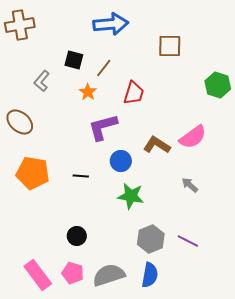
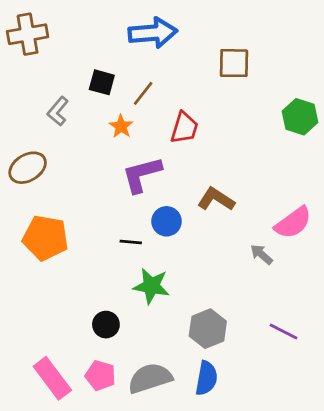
brown ellipse: (20, 122) -> (28, 168), turned -72
pink semicircle: (193, 137) -> (293, 223), moved
black line: (81, 176) -> (131, 242), moved
green star: (131, 196) -> (151, 286), moved
purple line: (188, 241) -> (283, 331), moved

